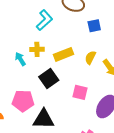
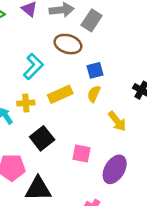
yellow rectangle: (63, 54) -> (60, 94), moved
yellow semicircle: (90, 58) -> (94, 94), moved

